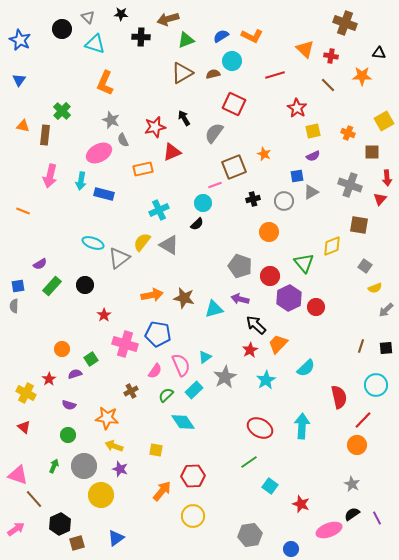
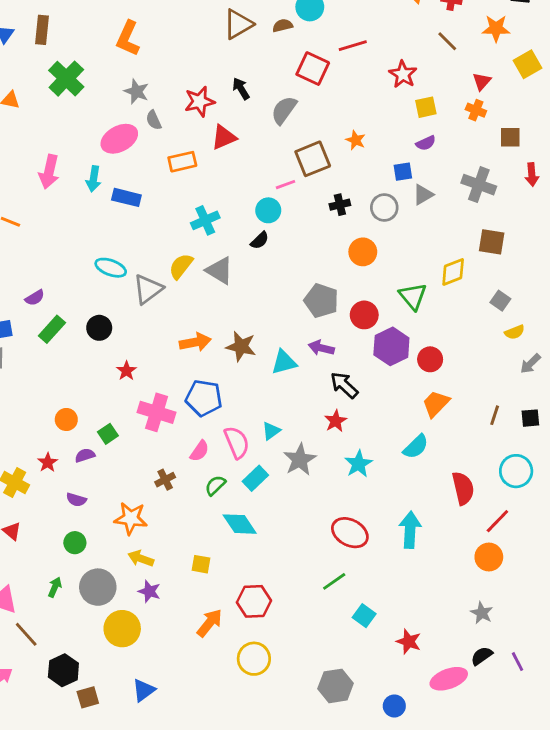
red line: (275, 75) -> (353, 46), moved
green cross: (62, 111) -> (66, 79), size x1.4
yellow square: (384, 121) -> (528, 64), moved
brown rectangle: (45, 135) -> (42, 30), moved
red triangle: (380, 199) -> (482, 81), moved
orange trapezoid: (278, 344) -> (436, 404), moved

